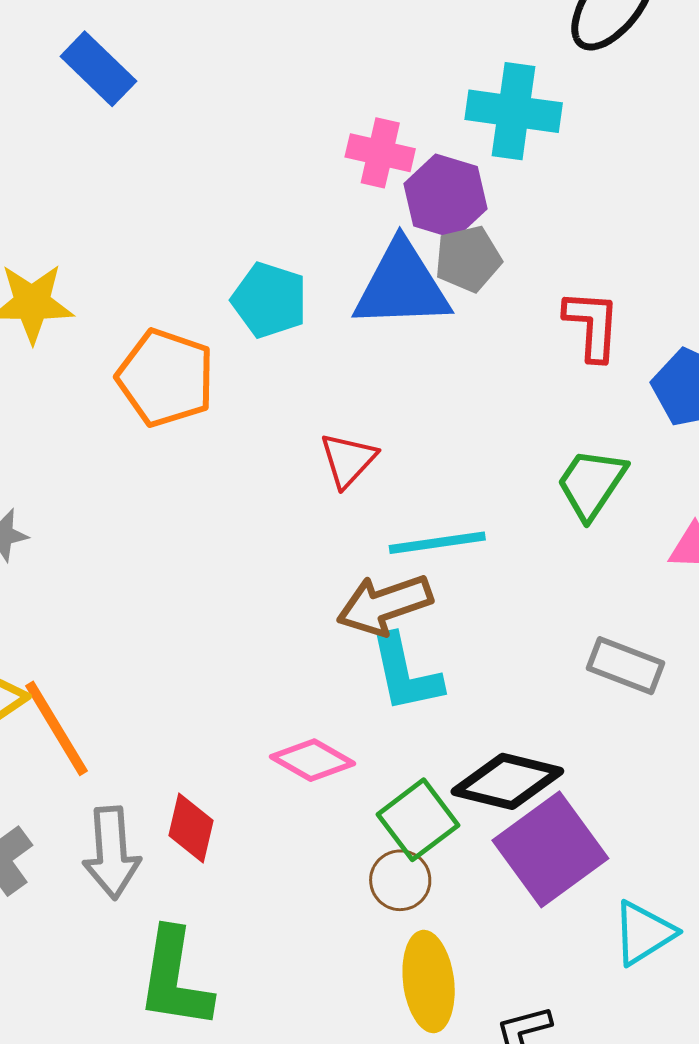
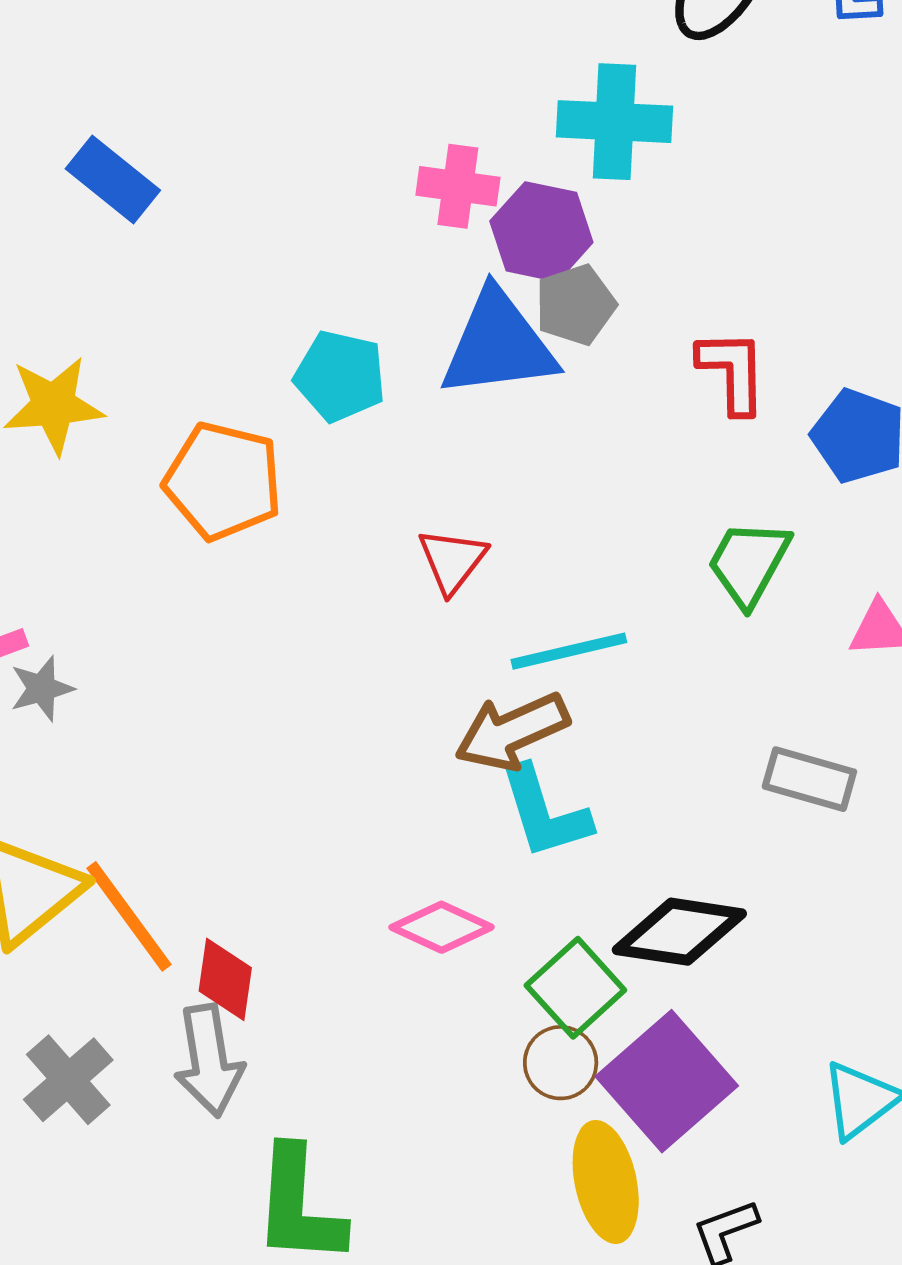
blue rectangle: (98, 69) -> (113, 179), moved
red diamond: (191, 828) -> (225, 979), moved
purple square: (550, 849) -> (667, 1081), moved

